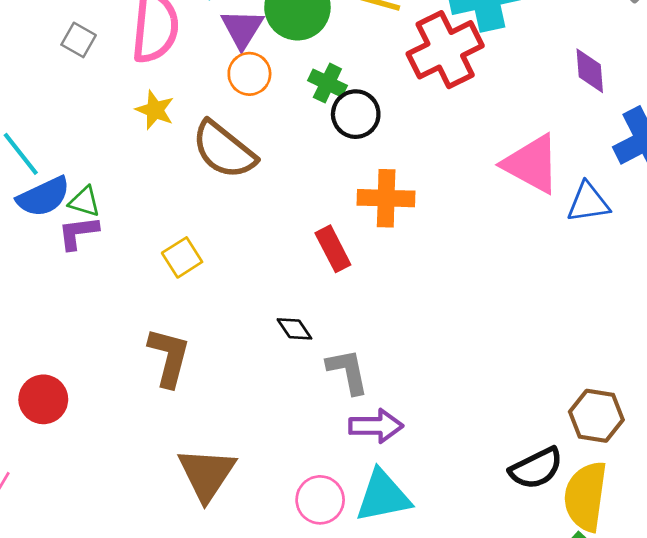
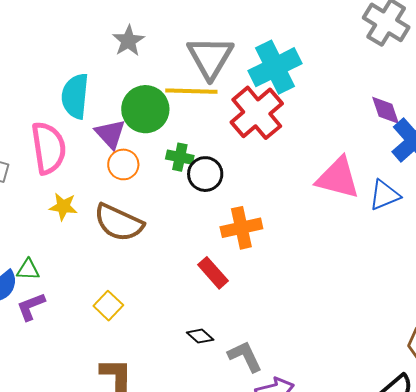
purple diamond: (590, 71) -> (385, 110), moved
green triangle: (85, 202) -> (28, 270), moved

